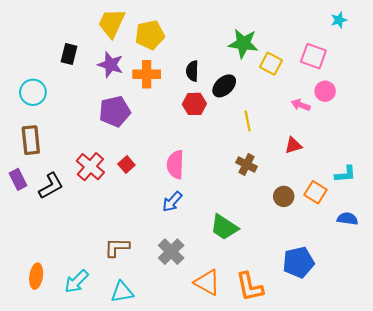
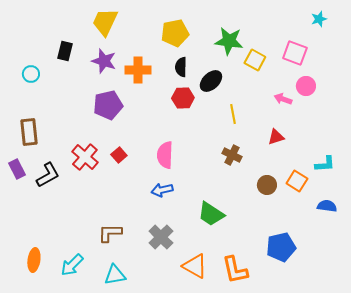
yellow pentagon: (150, 35) -> (175, 33), moved
cyan circle: (33, 92) -> (31, 74), moved, size x0.7
blue arrow: (172, 202) -> (162, 190), turned 35

